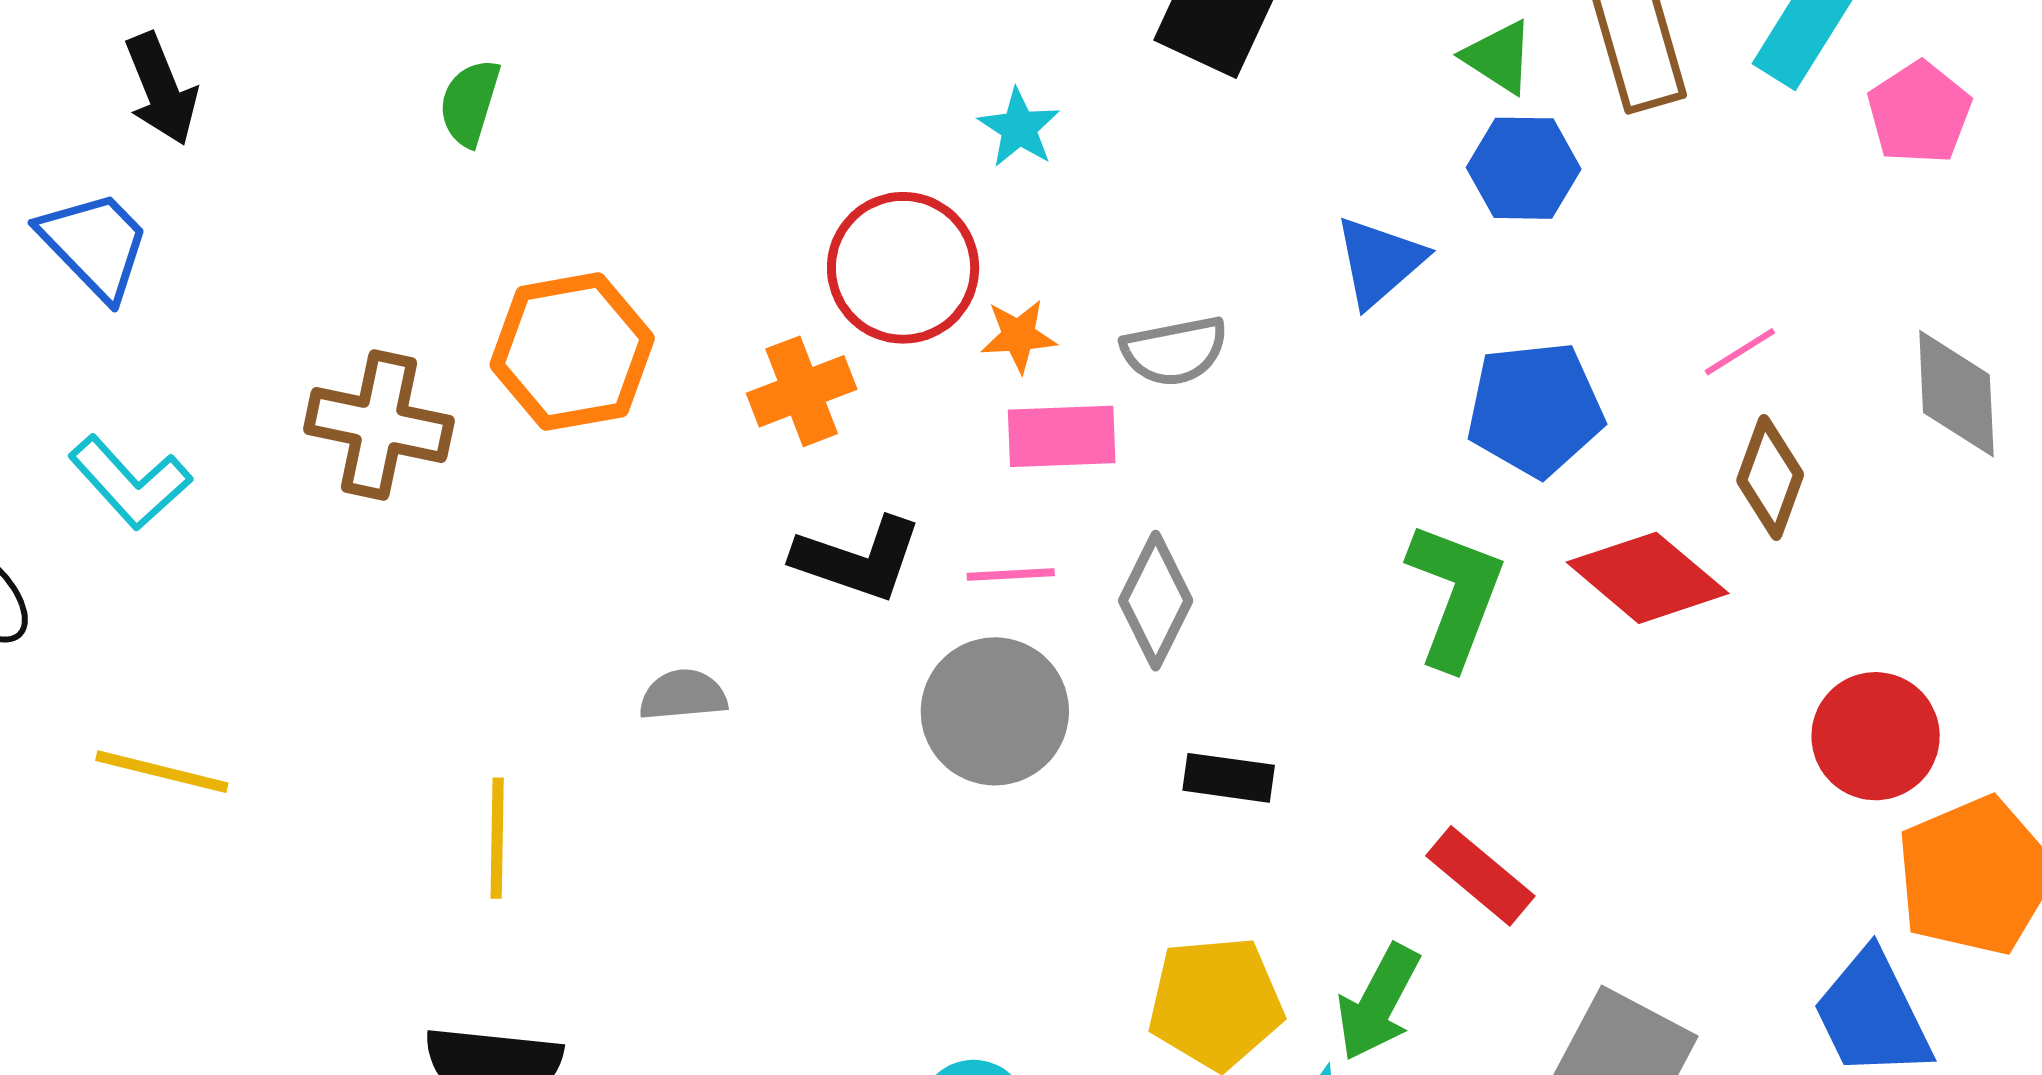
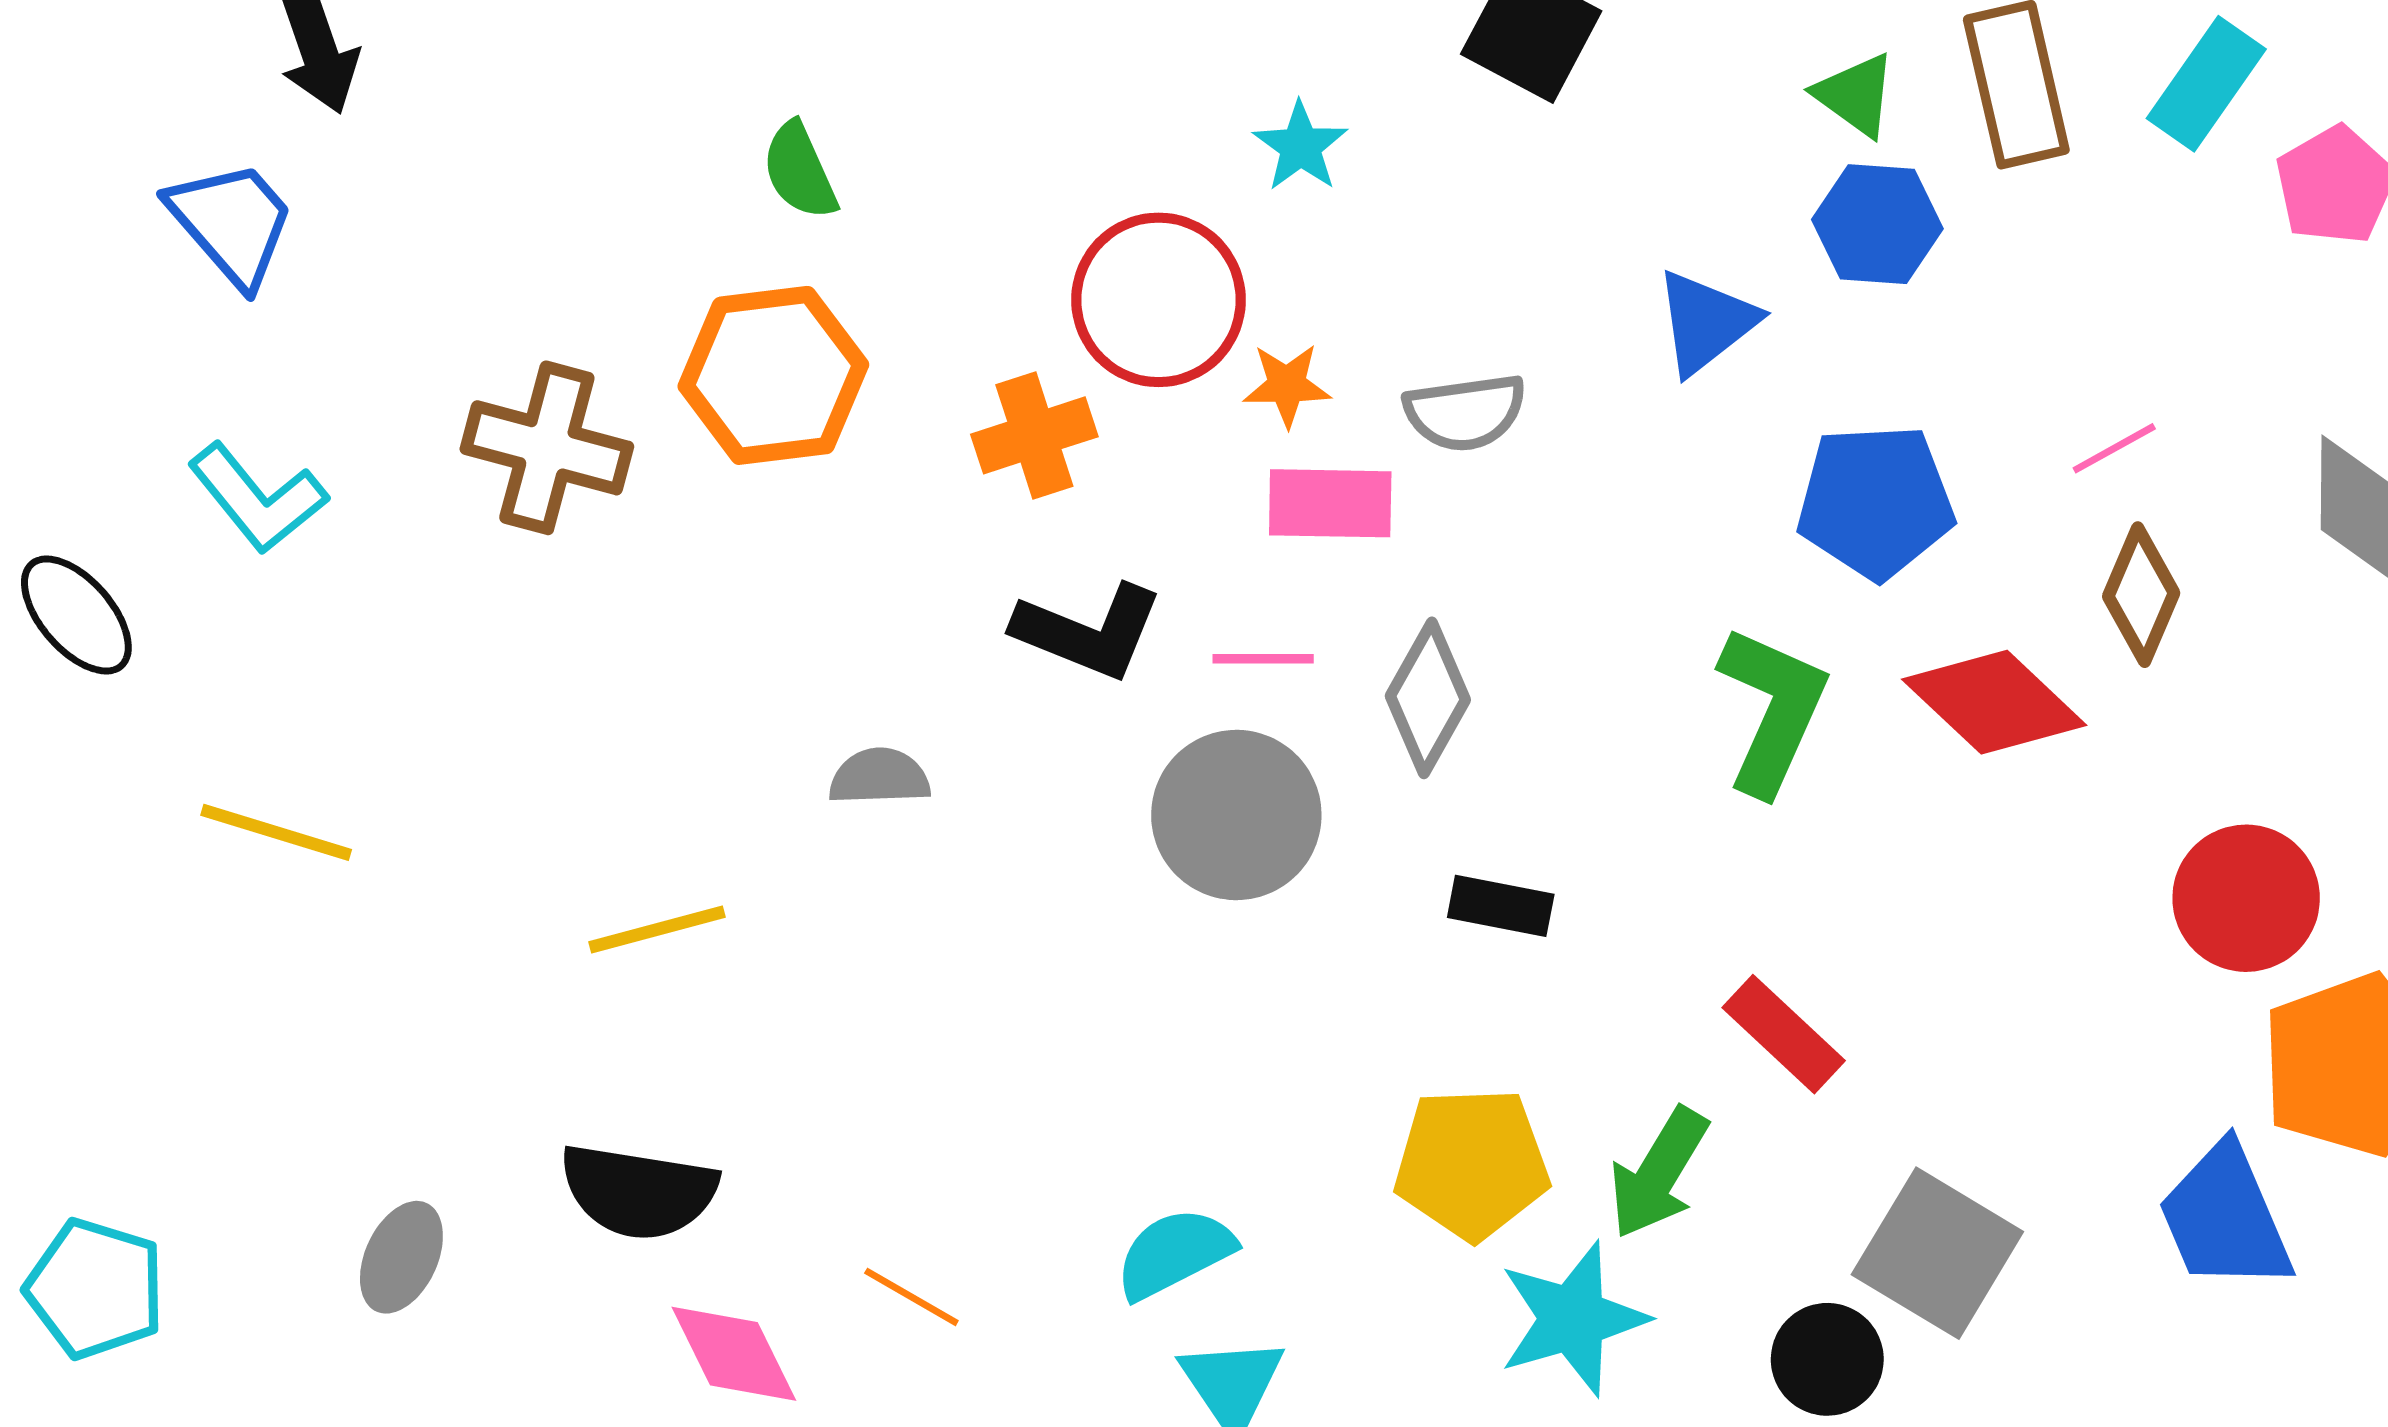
green semicircle: (470, 103) -> (800, 171), moved, turned -44
yellow line: (497, 838) -> (657, 930), turned 71

